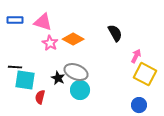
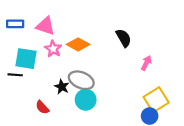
yellow square: (145, 74) -> (156, 100), moved, turned 30
cyan square: (25, 80) -> (26, 59), moved
red semicircle: (40, 97) -> (42, 107), turned -56

